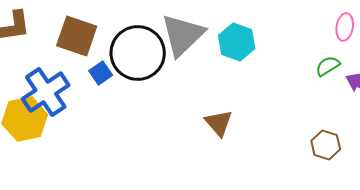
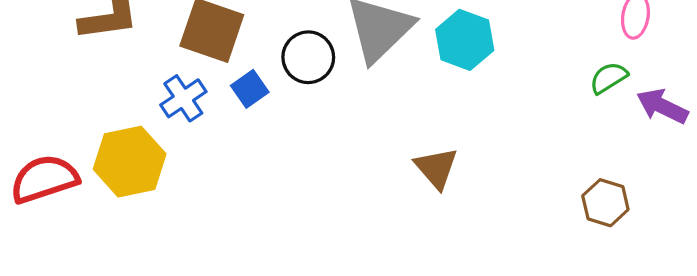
black circle: (138, 53) -> (308, 57), size x0.6
blue cross: (46, 92) -> (183, 98), moved, size x0.6

